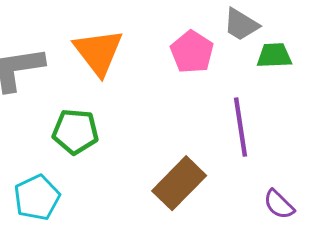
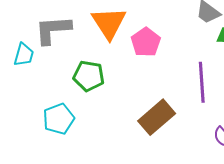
pink pentagon: (192, 52) -> (146, 42), moved

